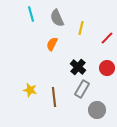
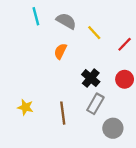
gray semicircle: (57, 18) -> (66, 21), turned 144
yellow line: (81, 28) -> (94, 33), turned -56
yellow star: (30, 90) -> (25, 107), moved

